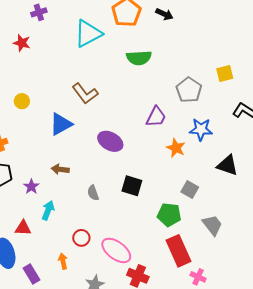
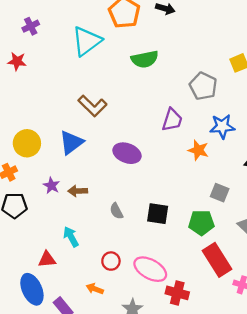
yellow circle: (22, 101) -> (27, 143), moved, size x1.6
black square: (132, 186) -> (158, 214), moved
purple star: (31, 187) -> (51, 186), moved
cyan arrow: (48, 210) -> (71, 237), turned -42
orange arrow: (63, 261) -> (95, 289), turned -49

